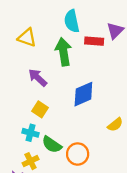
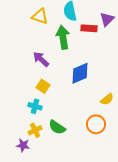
yellow triangle: (27, 38) -> (40, 16), moved
green semicircle: (52, 145) -> (57, 127), moved
orange circle: (78, 154) -> (96, 124), moved

